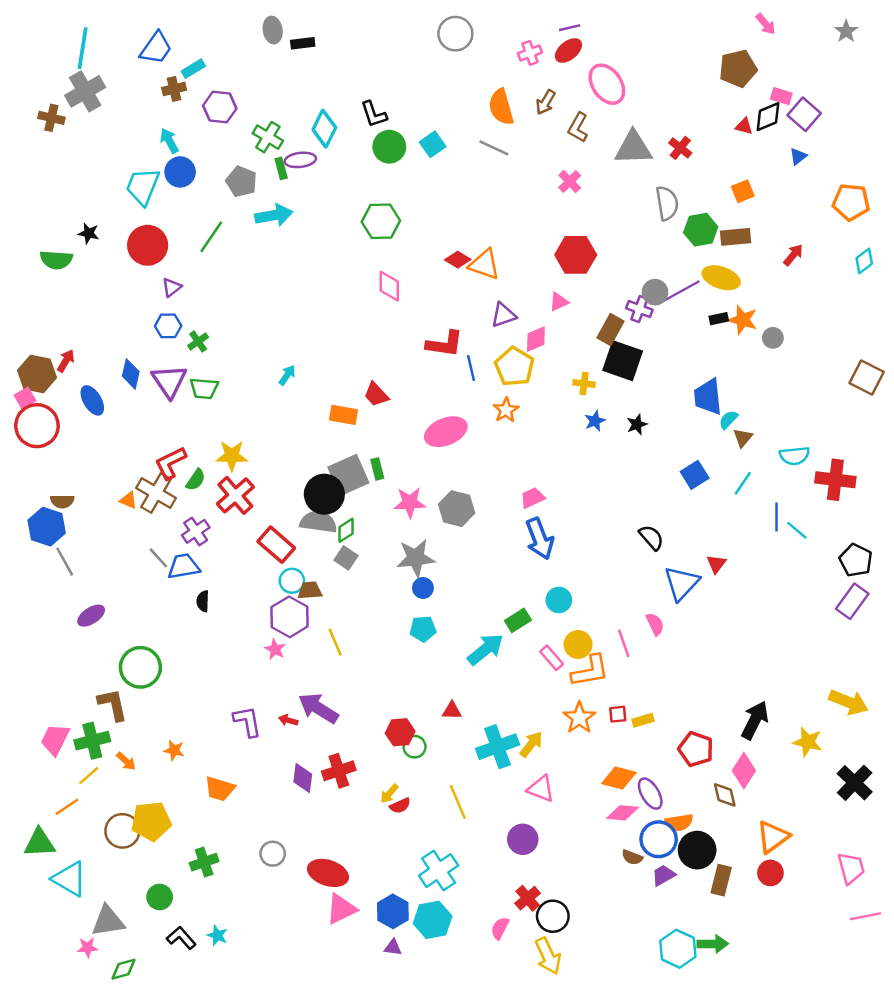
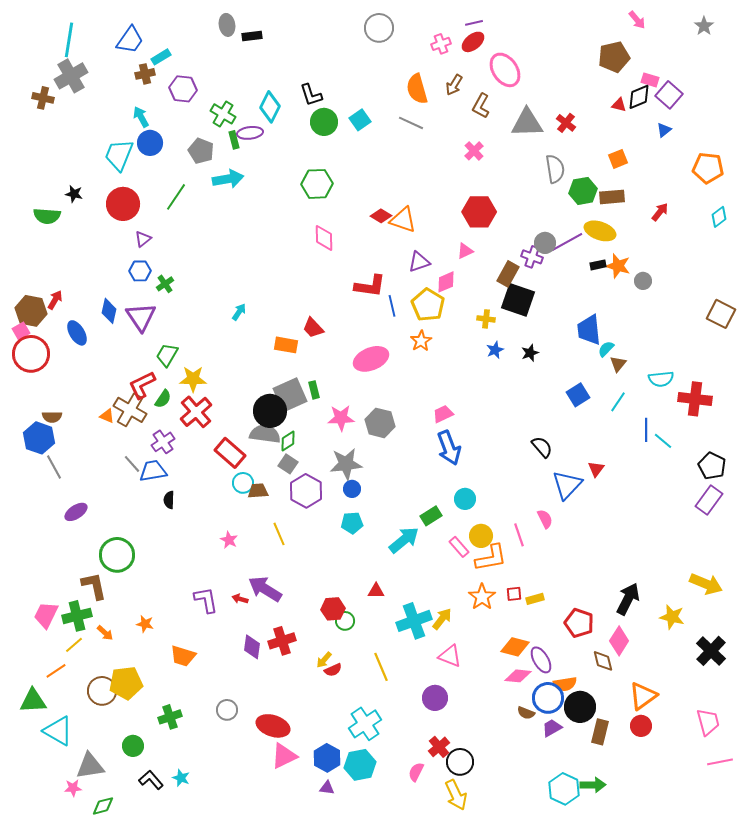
green trapezoid: (204, 388) -> (167, 355), moved, turned 115
purple hexagon: (289, 617) -> (306, 491), moved

